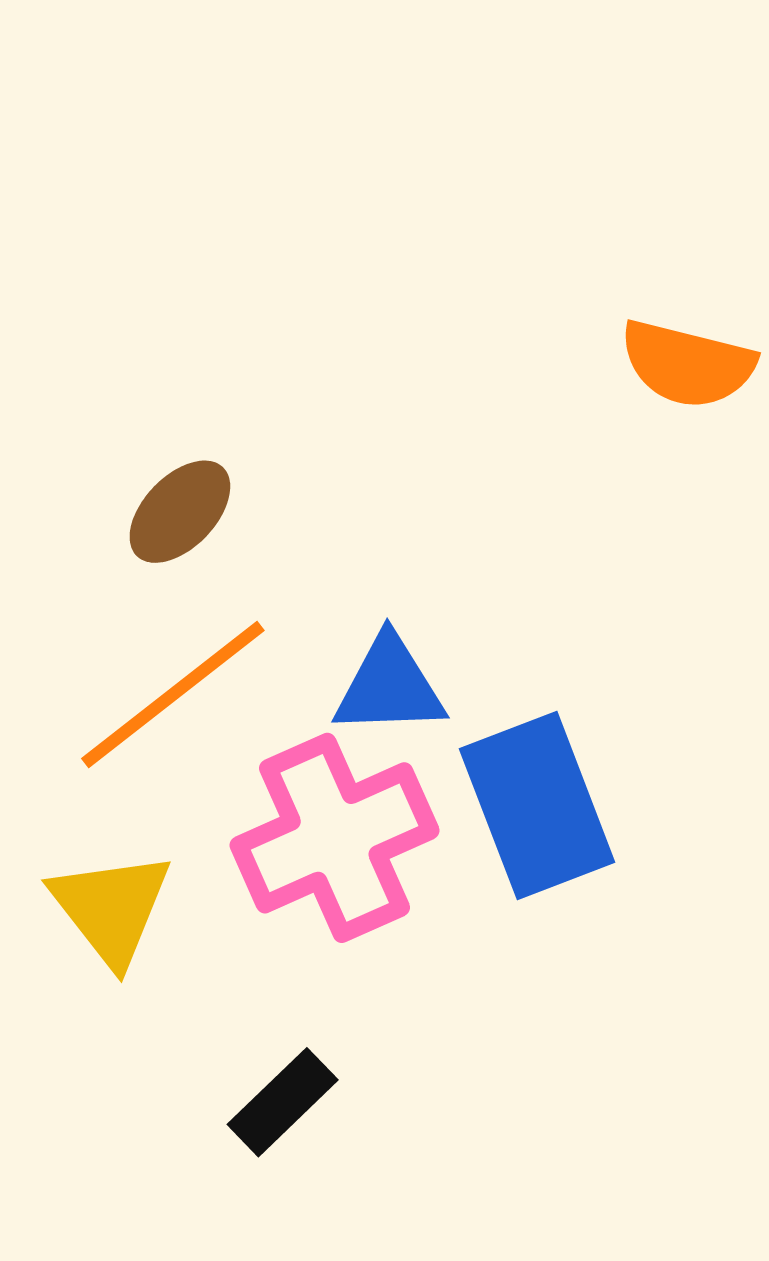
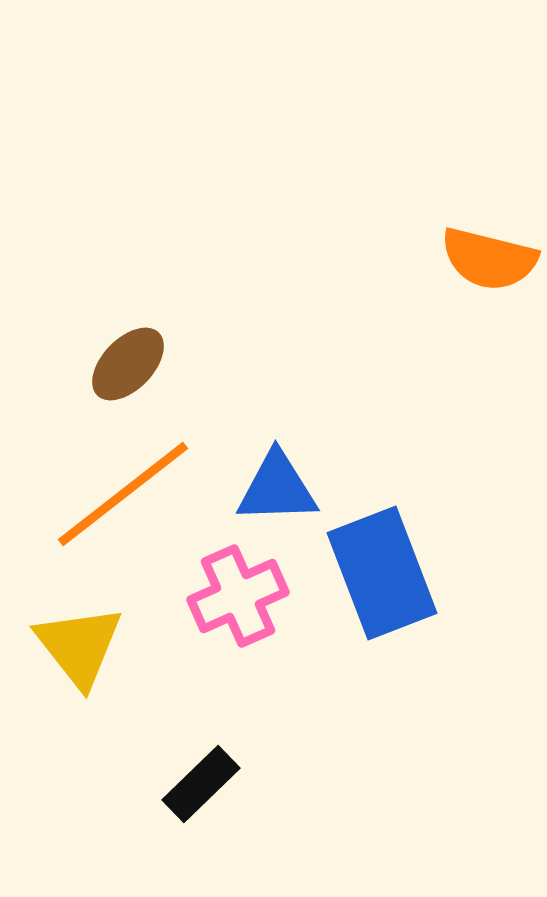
pink cross: (335, 838) -> (238, 596), size x0.7

